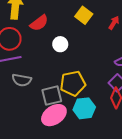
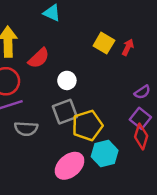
yellow square: (84, 15) -> (104, 43), moved
gray square: (52, 96) -> (65, 112), moved

